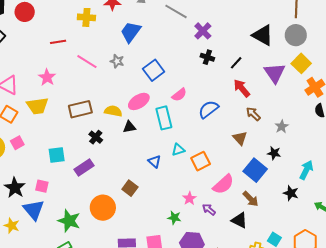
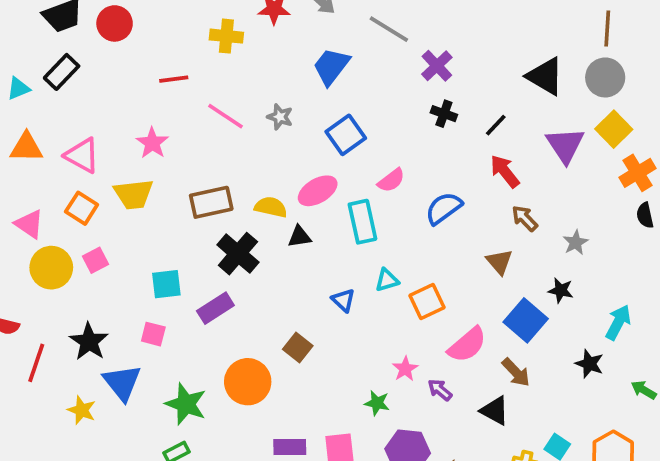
blue trapezoid: (131, 32) -> (331, 66), moved
black cross: (96, 137) -> (238, 254), size x1.6
pink square: (42, 186) -> (153, 334), moved

